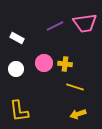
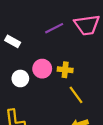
white circle: (16, 69) -> (20, 78), moved
yellow line: (75, 87) -> (76, 95), turned 36

